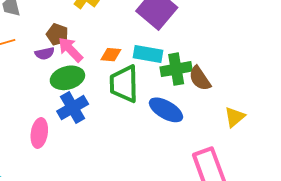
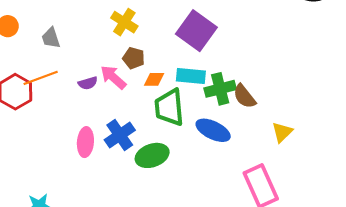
brown pentagon: (57, 34) -> (134, 58), moved
green ellipse: (67, 78) -> (152, 155), moved
pink ellipse: (39, 133) -> (85, 142), moved

